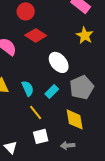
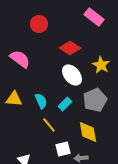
red diamond: (36, 35) -> (70, 48), moved
yellow star: (85, 35) -> (101, 65), moved
white square: (41, 136) -> (63, 149), moved

